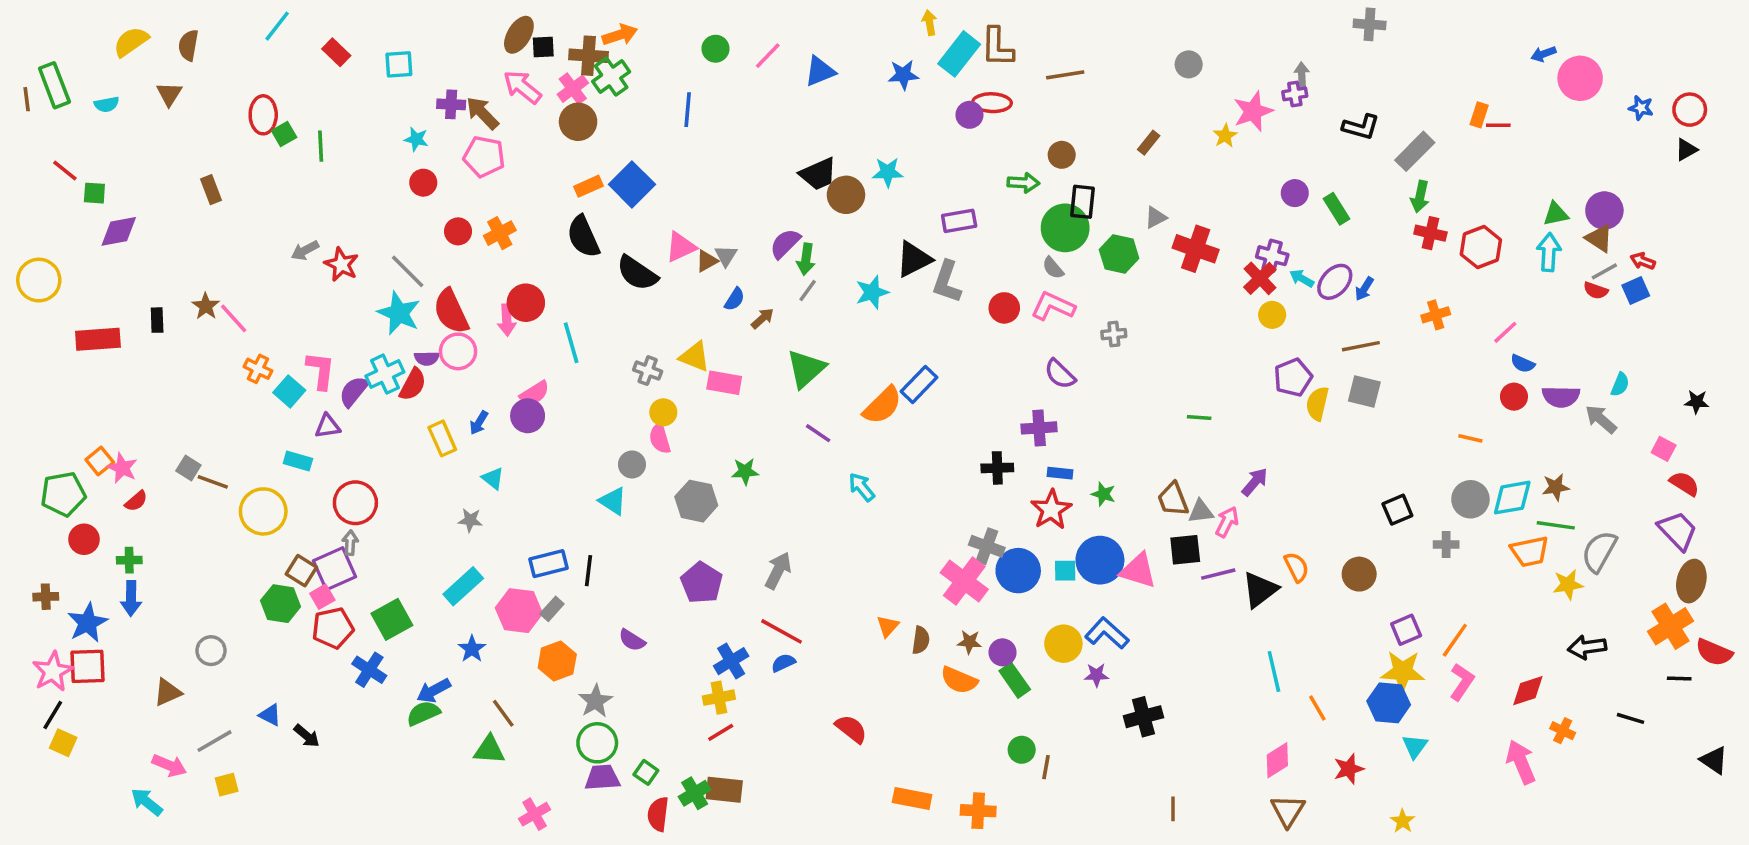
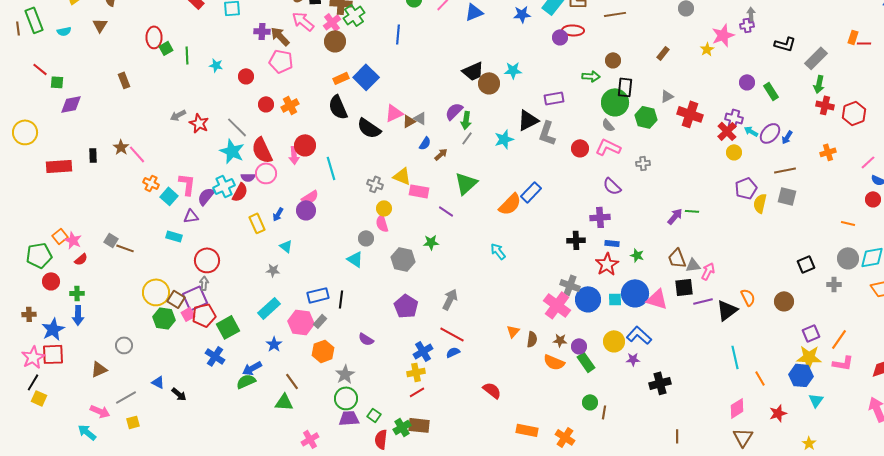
cyan star: (416, 139) -> (216, 65), moved
gray triangle: (726, 256) -> (420, 118), turned -32
purple line: (818, 433) -> (446, 211), moved
purple arrow: (1255, 482) -> (675, 216), moved
yellow circle: (263, 511) -> (156, 292), moved
red pentagon: (333, 628) -> (204, 315), moved
pink L-shape: (1462, 682) -> (843, 363), turned 65
orange cross: (978, 811) -> (565, 437), turned 30

